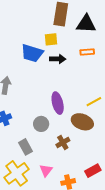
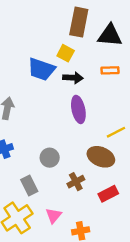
yellow square: (51, 39) -> (66, 53), turned 32
purple ellipse: (58, 103) -> (78, 109), moved
red rectangle: (93, 171) -> (108, 194), moved

